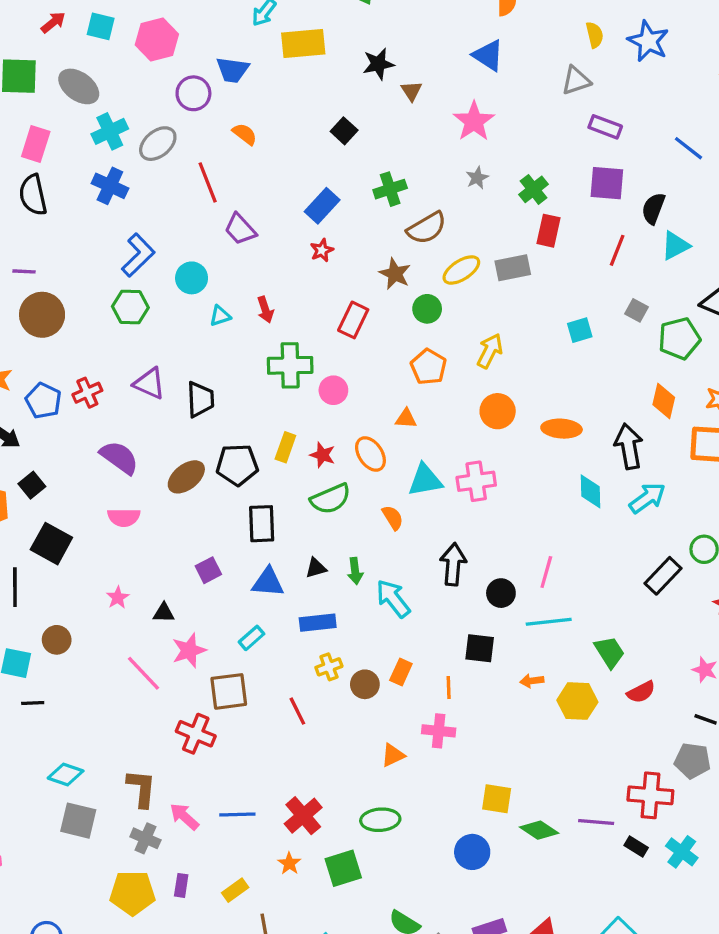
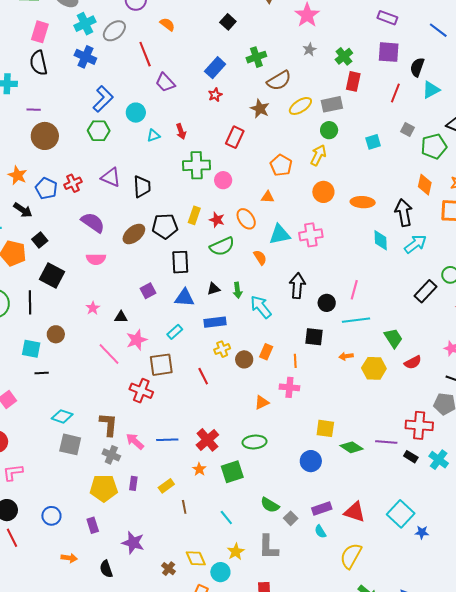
green circle: (427, 309) -> (329, 130), moved

